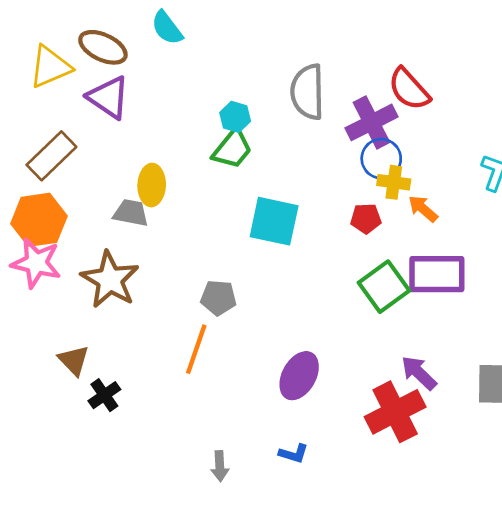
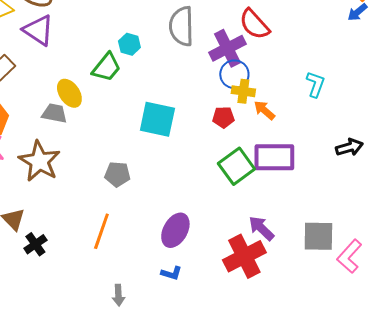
green trapezoid: (232, 149) -> (106, 67), moved
yellow ellipse: (152, 185) -> (69, 93), turned -36
orange line: (196, 349) -> (101, 231), moved
blue L-shape: (294, 454) -> (171, 273), moved

